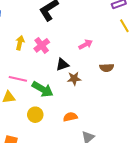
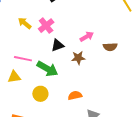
yellow arrow: (20, 43) -> (25, 23), turned -64
pink arrow: (86, 44) -> (87, 37), moved
black triangle: (62, 65) -> (58, 45), moved

